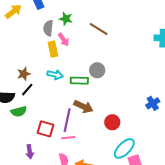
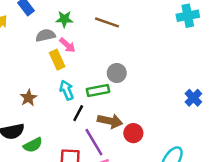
gray semicircle: (48, 28) -> (45, 35), turned 84
cyan arrow: (55, 75) -> (67, 90), turned -112
black line: (27, 90) -> (78, 113), moved
purple line: (67, 120) -> (94, 142), turned -30
red circle: (112, 122) -> (133, 133), moved

